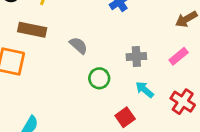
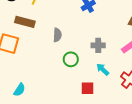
gray semicircle: (78, 45) -> (57, 35), turned 48
red square: (125, 117) -> (88, 88), turned 32

